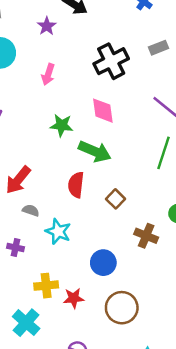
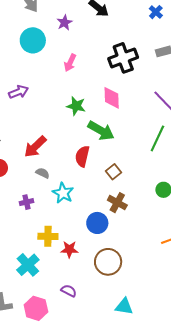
purple star: (47, 26) -> (65, 23), moved
brown cross: (146, 236) -> (117, 203), moved
purple cross: (16, 247) -> (26, 202), turned -32

